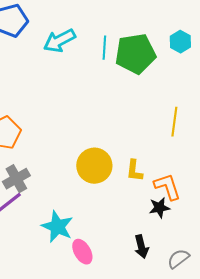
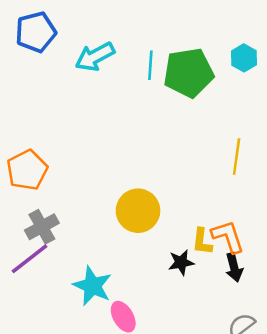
yellow L-shape: (134, 171) -> (202, 241), moved
black star: (159, 208) -> (181, 262), moved
black arrow: (141, 247) -> (234, 267), moved

